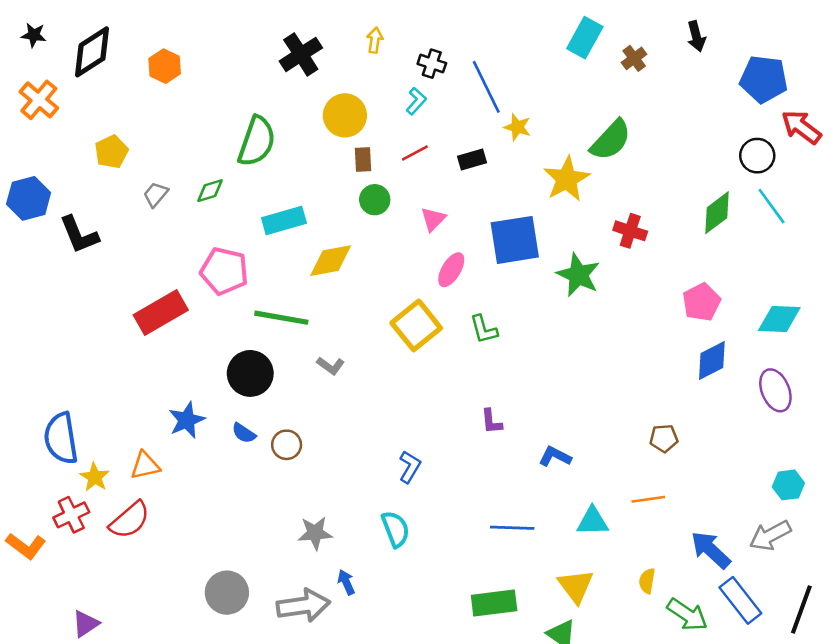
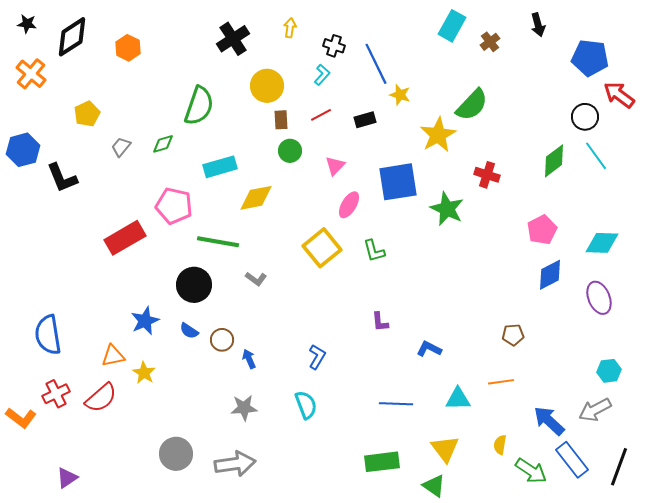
yellow star: (95, 477) -> (144, 373), moved
blue arrow: (346, 582) -> (249, 359), moved

